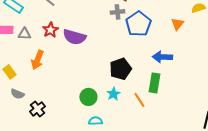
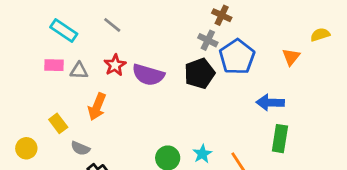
gray cross: (117, 12) -> (208, 40), turned 32
black pentagon: (120, 69) -> (200, 73), moved
green rectangle: (154, 83) -> (280, 139), moved
gray semicircle: (17, 94) -> (80, 148), moved

